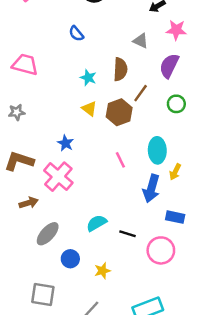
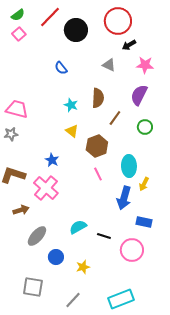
gray triangle: (141, 41) -> (109, 65), moved
pink trapezoid: (25, 65) -> (17, 109), moved
brown hexagon: (119, 112) -> (97, 146), moved

